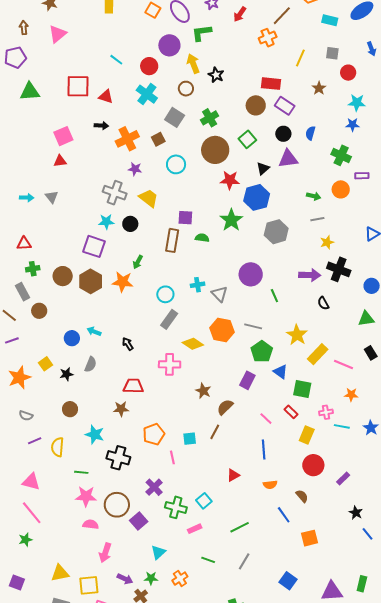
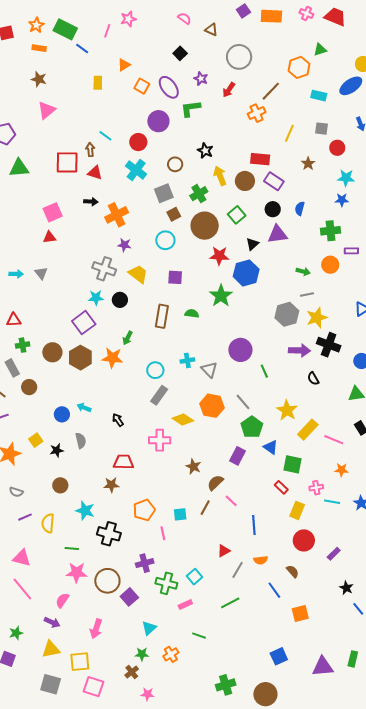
brown arrow: (24, 28) -> (90, 150), moved
yellow arrow: (193, 64) -> (220, 176), moved
gray square: (175, 117) -> (164, 193), turned 36
brown square: (158, 139) -> (174, 214), moved
green cross: (341, 155) -> (331, 231), turned -30
purple square: (185, 218) -> (175, 277), moved
gray hexagon: (276, 232) -> (287, 314), moved
yellow star: (327, 242) -> (317, 318), size x1.5
purple square: (94, 246) -> (84, 323), turned 35
gray line: (253, 326) -> (243, 402), turned 36
gray semicircle: (91, 364) -> (81, 441), turned -35
pink line: (266, 419) -> (231, 501), moved
purple cross: (154, 487) -> (145, 563), turned 30
pink semicircle: (91, 524) -> (62, 600), moved, turned -63
green star: (25, 540) -> (16, 633), moved
gray line: (244, 561) -> (238, 570), moved
purple arrow: (125, 579) -> (52, 622), moved
blue square: (288, 581) -> (279, 656), turned 30

